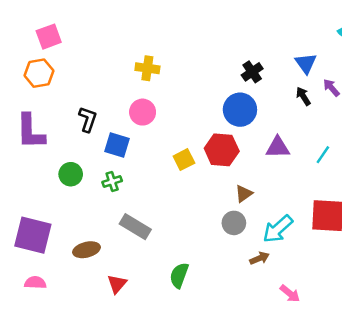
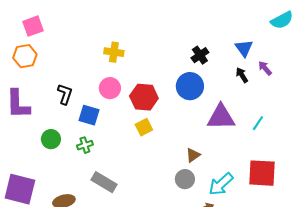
purple triangle: (278, 147) -> (221, 117), size x1.4
red hexagon: (222, 150) -> (144, 97), moved

